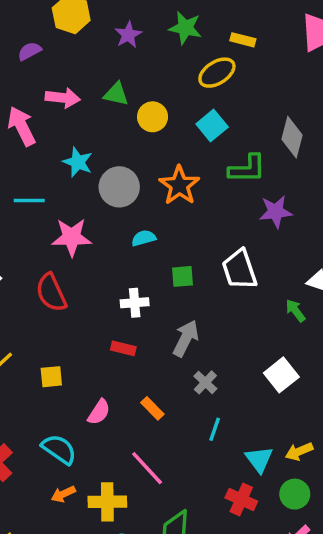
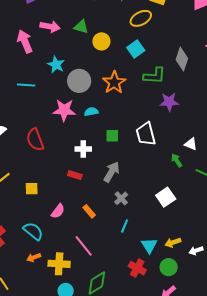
pink star: (72, 237) -> (64, 110), moved

